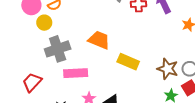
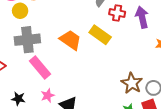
yellow rectangle: (128, 62) -> (100, 35), moved
pink rectangle: (76, 73) -> (40, 68), turned 40

